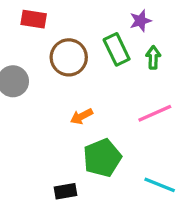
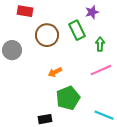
green arrow: (153, 57) -> (100, 44), moved

